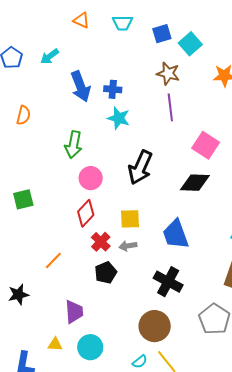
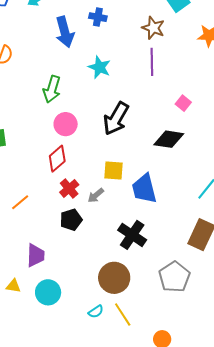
blue cross: (113, 89) -> (98, 17), moved
pink square: (206, 145) -> (183, 103), size x0.6
yellow square: (130, 219) -> (113, 171), moved
gray arrow: (128, 246) -> (96, 195), turned -36

